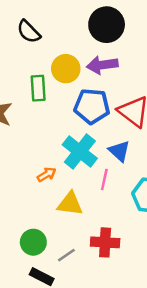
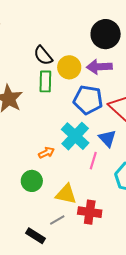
black semicircle: (29, 32) -> (43, 56), moved
yellow triangle: (70, 204) -> (66, 194), moved
green circle: (33, 242) -> (32, 181), moved

